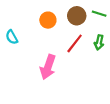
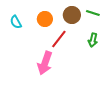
cyan semicircle: (12, 37) -> (16, 22), moved
red line: (75, 43) -> (59, 39), moved

